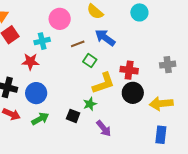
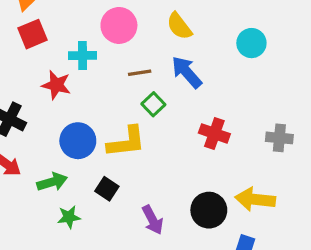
yellow L-shape: (103, 83) -> (126, 142), moved
blue circle: (36, 93) -> (78, 141), moved
black circle: (133, 93) -> (209, 210), moved
green star: (90, 104) -> (69, 217), moved

